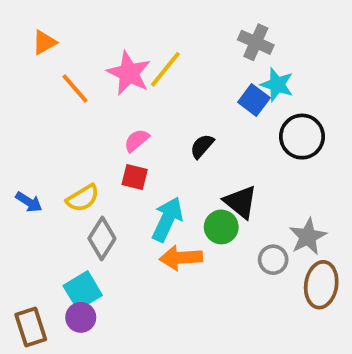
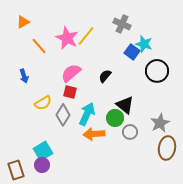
gray cross: (256, 42) -> (122, 24), moved
pink semicircle: (137, 140) -> (71, 73), size x1.5
blue arrow: (29, 202) -> (24, 76), moved, turned 40
gray diamond: (102, 239) -> (63, 115), moved
gray circle: (273, 260) -> (130, 132), moved

